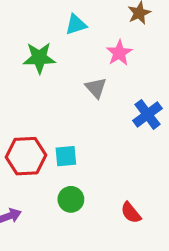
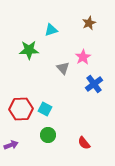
pink star: (119, 53) -> (83, 57), moved
cyan square: (66, 156) -> (45, 109), turned 32

